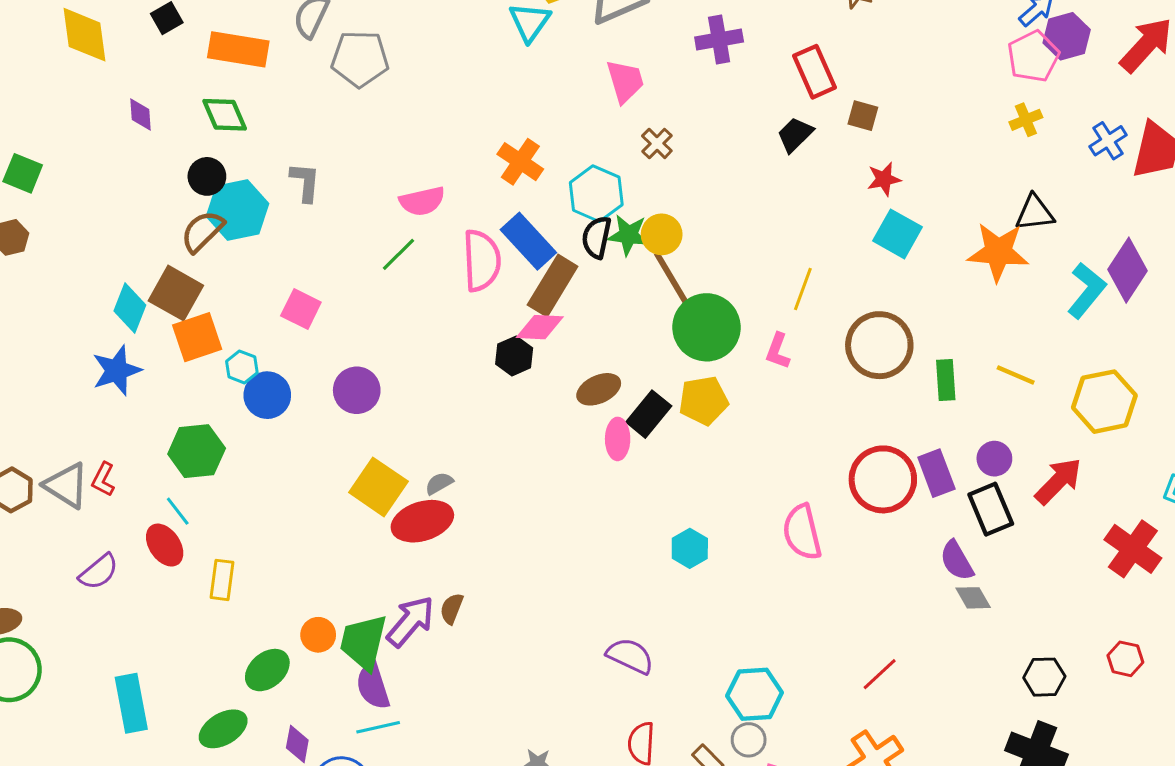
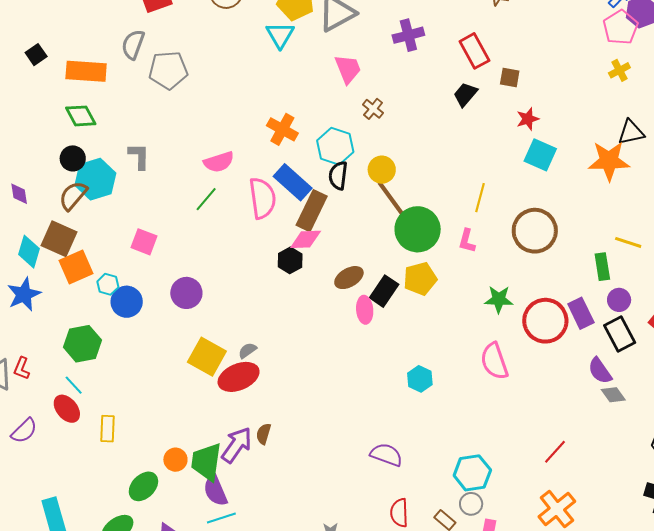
purple diamond: (140, 114) -> (19, 194), moved
green star: (628, 235) -> (499, 299), moved
green rectangle: (946, 380) -> (602, 267), moved

